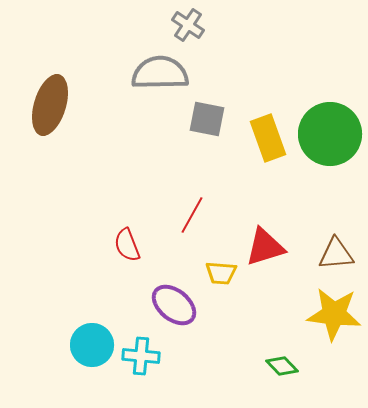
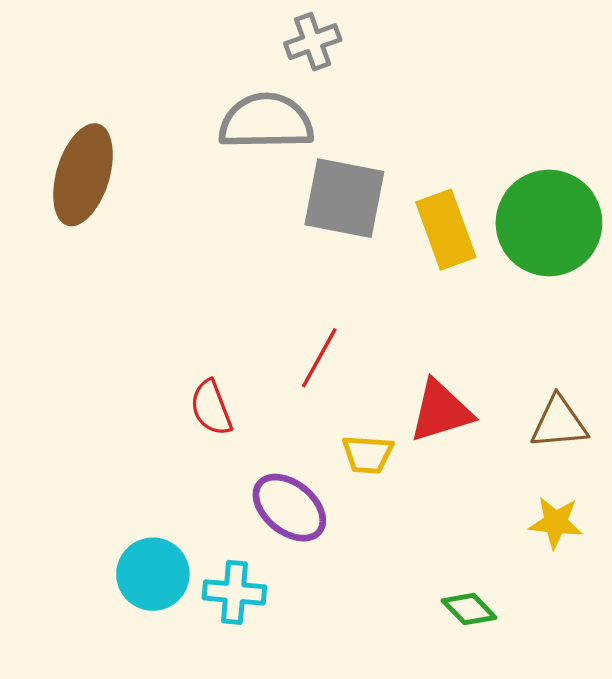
gray cross: (188, 25) -> (313, 42), turned 36
gray square: (207, 119) -> (344, 198), size x1.4
yellow star: (334, 314) -> (556, 523), size x0.6

